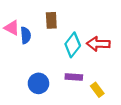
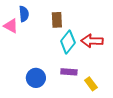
brown rectangle: (51, 20) -> (57, 20), moved
blue semicircle: (26, 35) -> (24, 14), moved

